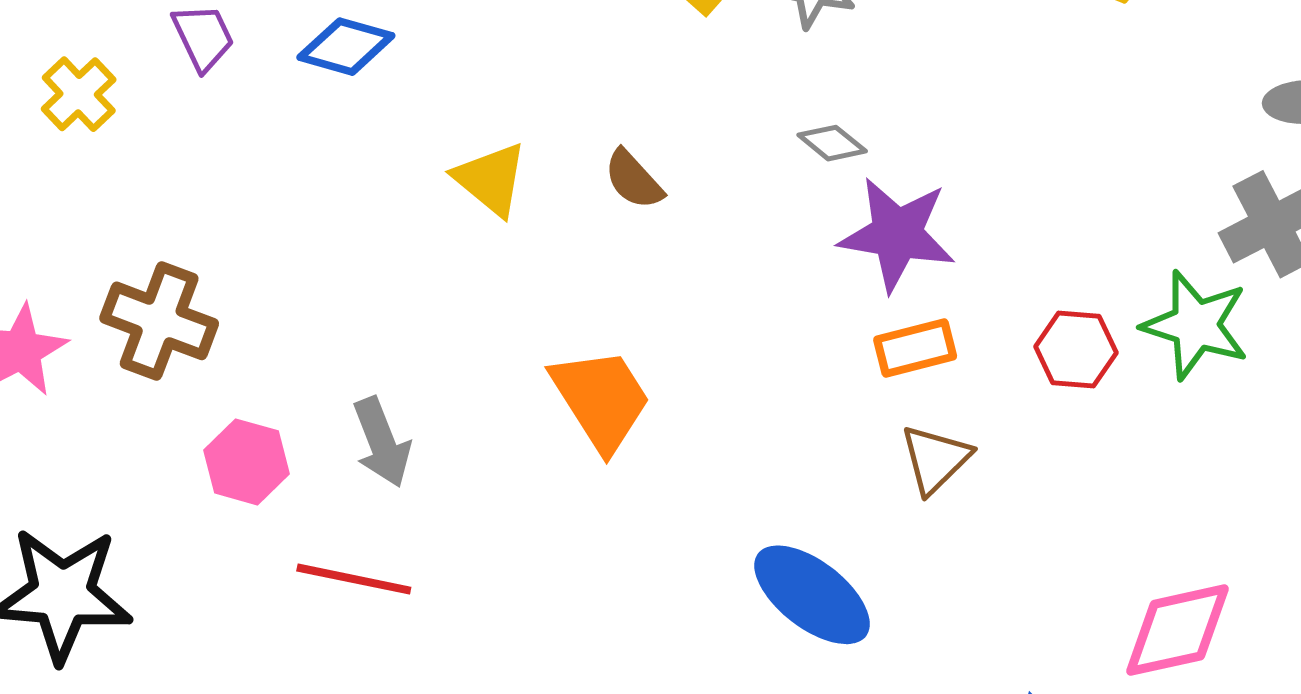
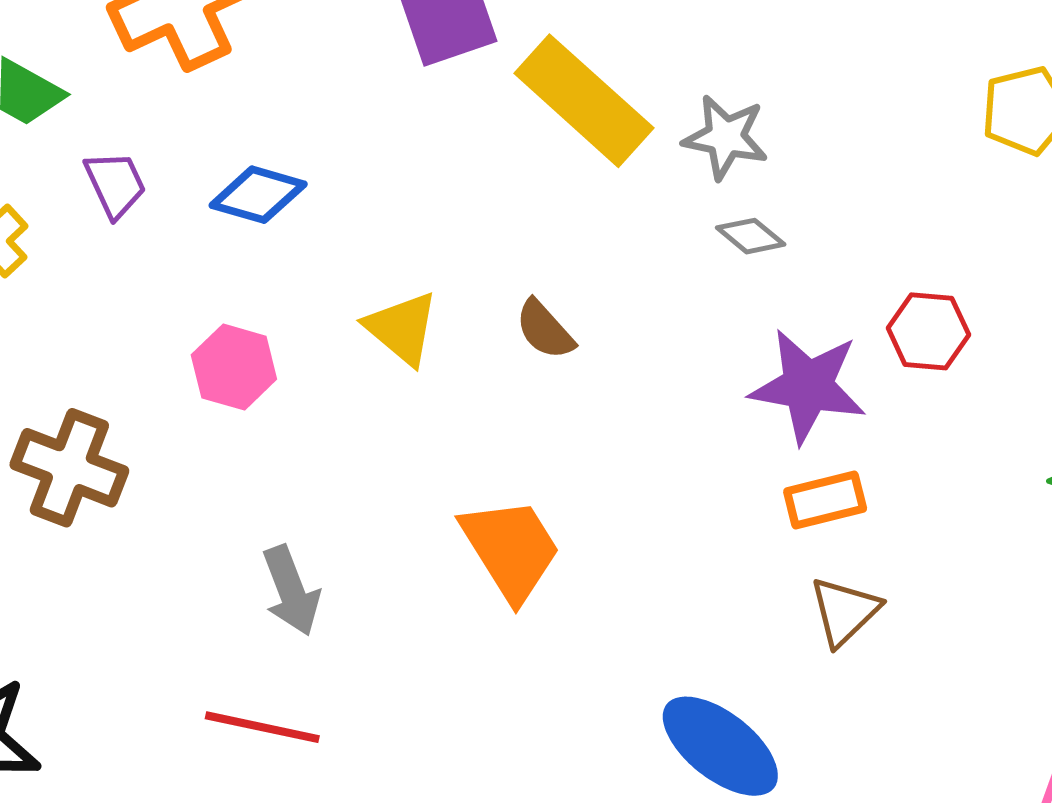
gray diamond: (832, 143) -> (751, 236), moved
red hexagon: (1076, 350) -> (928, 331), moved
pink hexagon: (247, 462) -> (234, 367), moved

